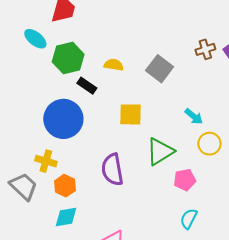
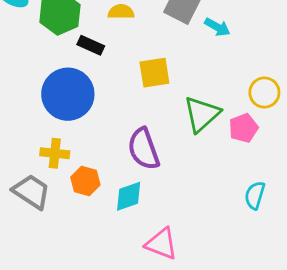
cyan arrow: (194, 116) -> (217, 27), moved
pink pentagon: (185, 180) -> (244, 128), moved
cyan diamond: (66, 217) -> (129, 196), moved

